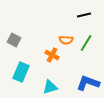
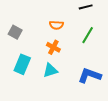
orange semicircle: (66, 40) -> (56, 25), moved
cyan triangle: (50, 87) -> (50, 70), moved

